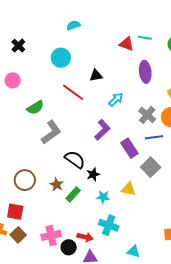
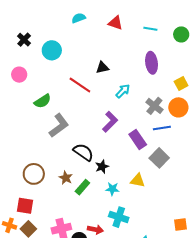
red triangle: (127, 44) -> (115, 23), moved
cyan circle: (61, 58) -> (52, 50), moved

